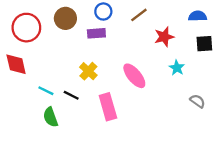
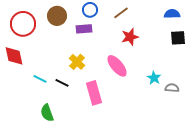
red star: (164, 37) -> (130, 37), moved
cyan star: (177, 68) -> (154, 78), moved
gray semicircle: (198, 101) -> (172, 88), turned -32
green semicircle: (51, 117) -> (47, 113), moved

